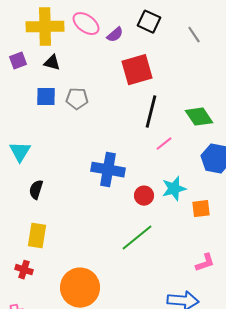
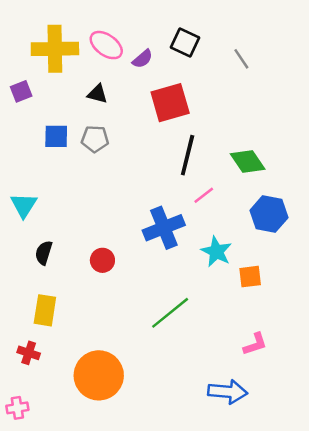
black triangle: (52, 63) -> (97, 94), moved
blue cross: (108, 170) -> (164, 228), moved, turned -32
cyan star: (174, 189) -> (216, 252), turned -30
red circle: (144, 196) -> (102, 260), moved

